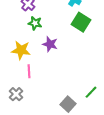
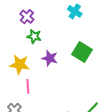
green square: (81, 22) -> (82, 52), moved

